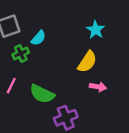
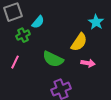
cyan star: (96, 30) -> (96, 22), moved
green semicircle: (42, 94) -> (53, 59), moved

